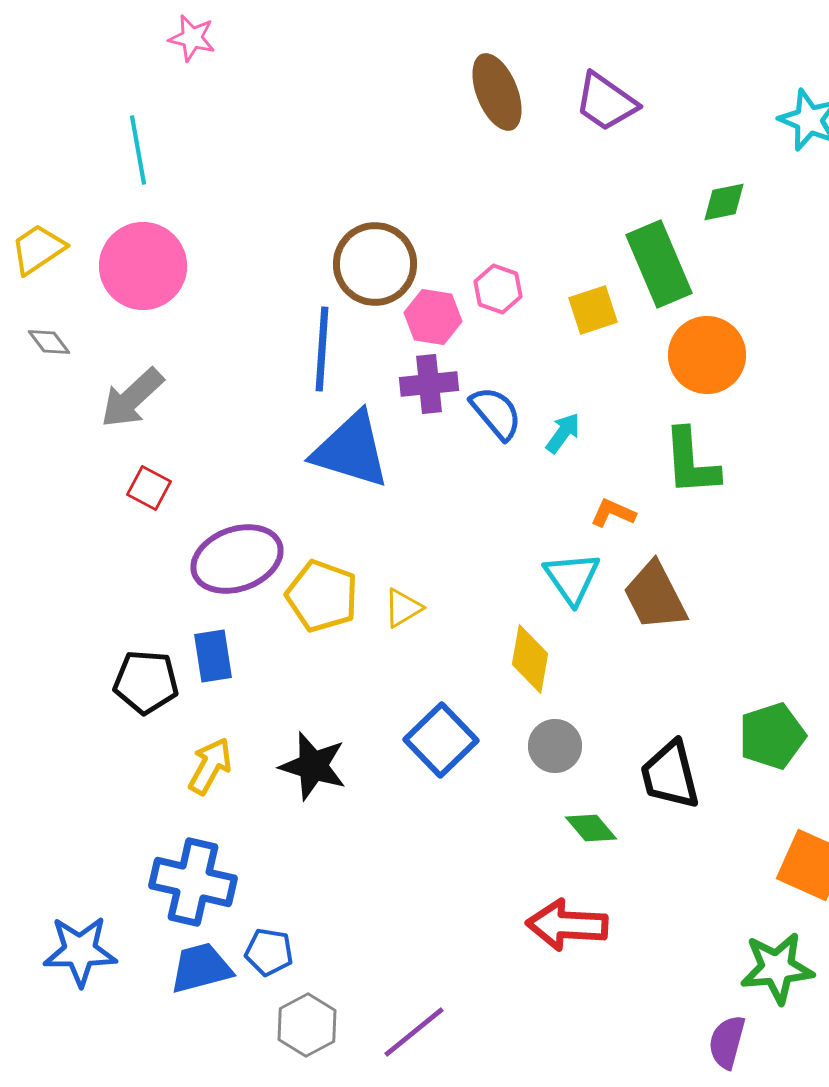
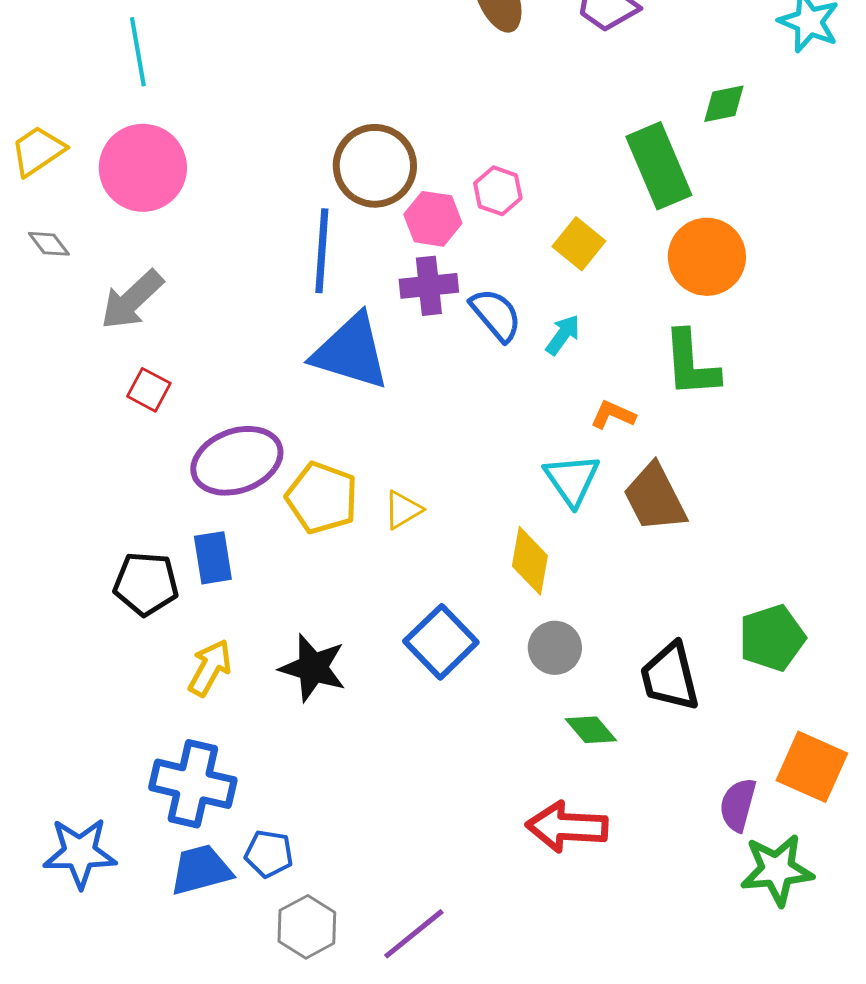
yellow square: (593, 310) -> (579, 244), moved, turned -33
purple semicircle: (727, 1042) -> (738, 805), moved

